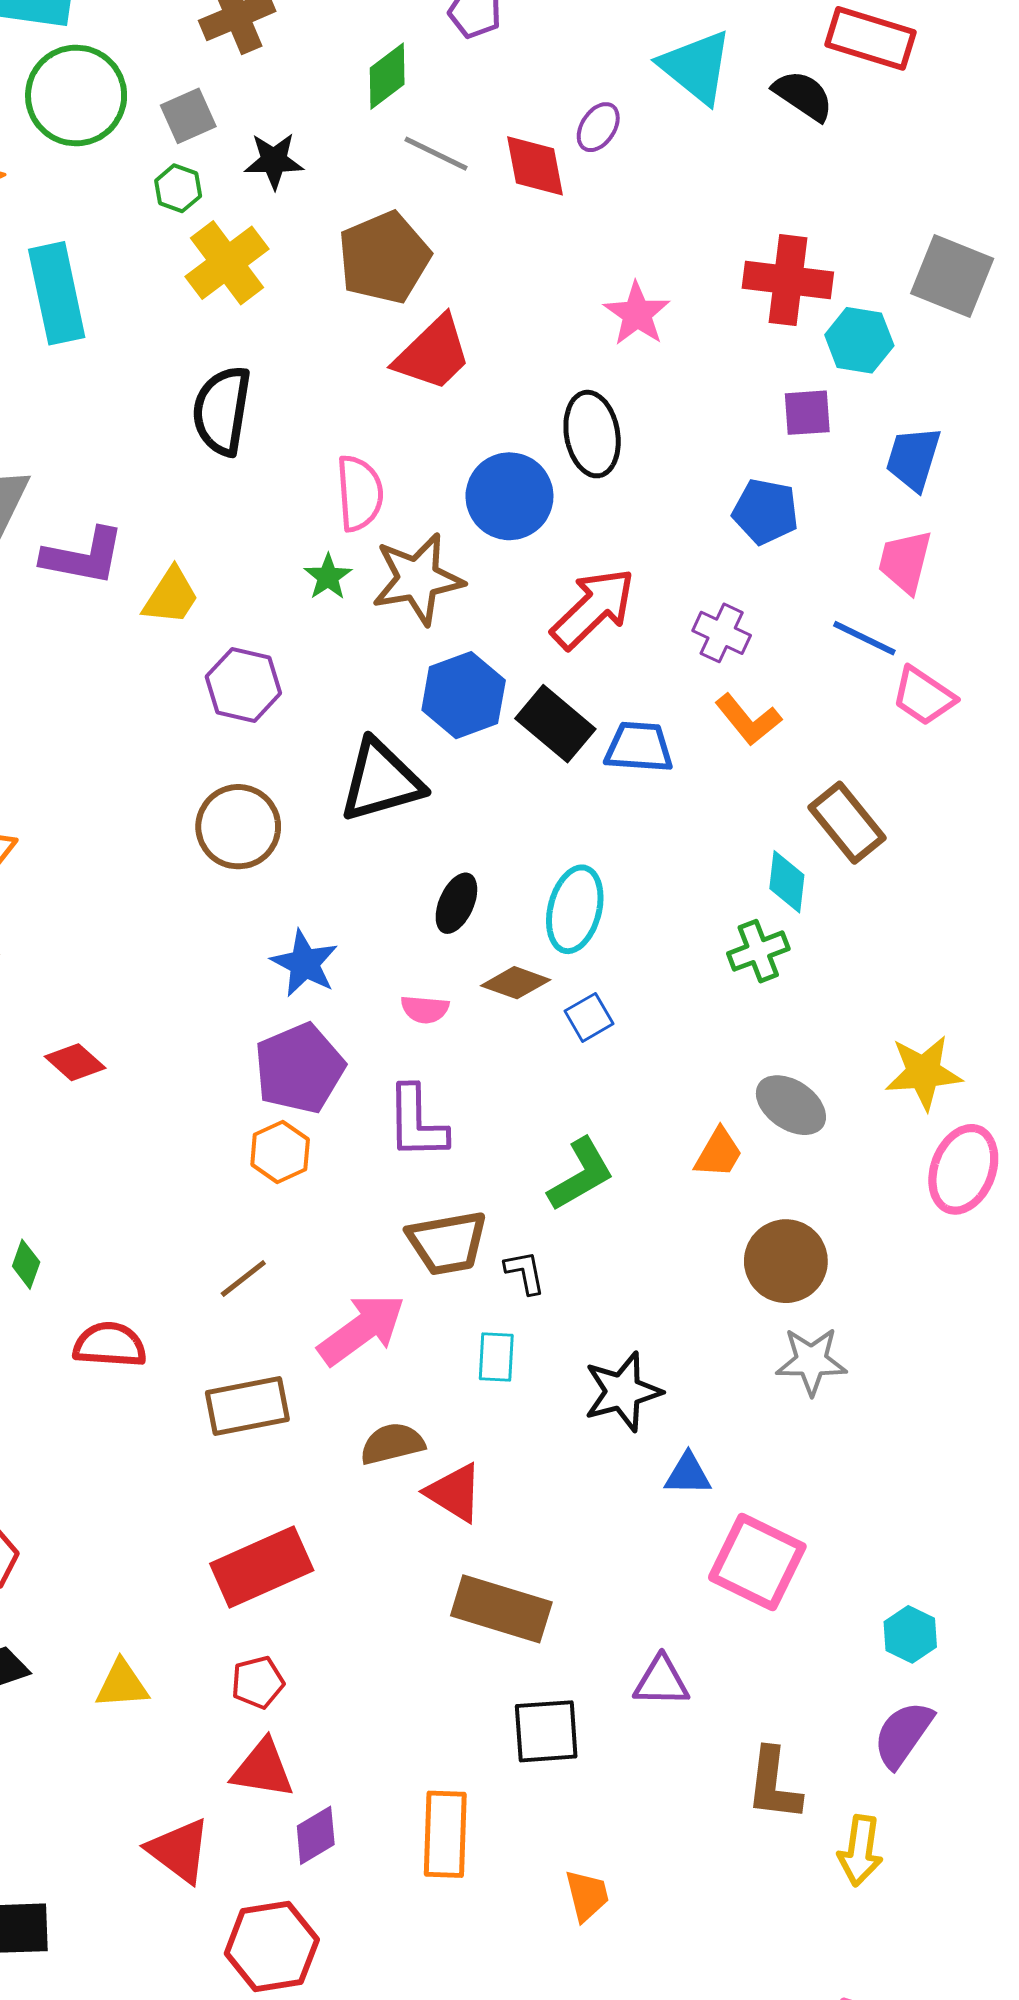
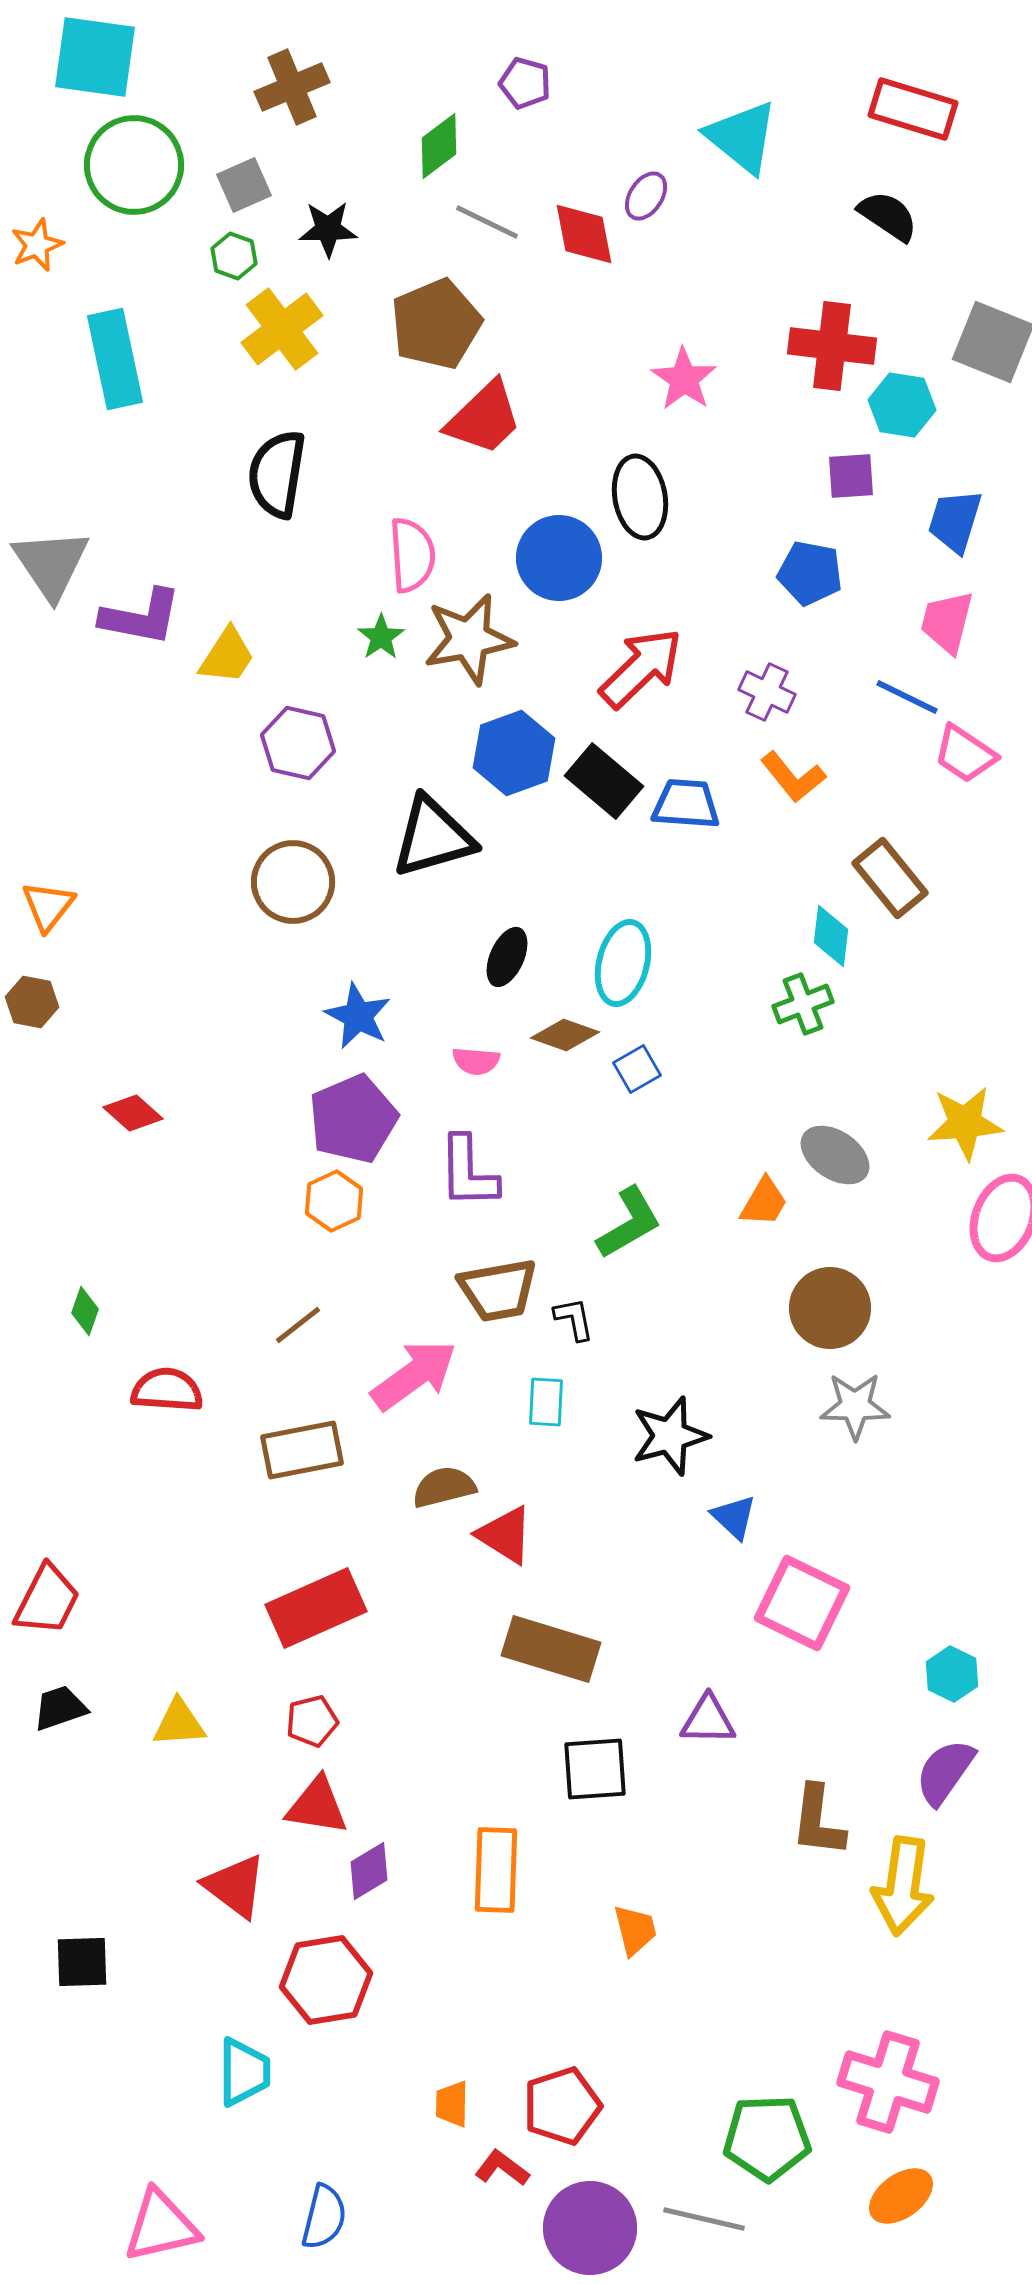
black semicircle: (803, 95) -> (888, 216), moved
blue triangle: (688, 1474) -> (734, 1517), turned 42
yellow arrow: (860, 1851) -> (903, 1886), size x1.4

